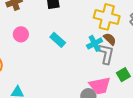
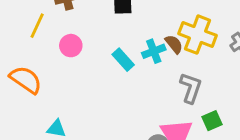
brown semicircle: (110, 39) -> (174, 44), moved
cyan cross: (95, 43) -> (154, 51), moved

